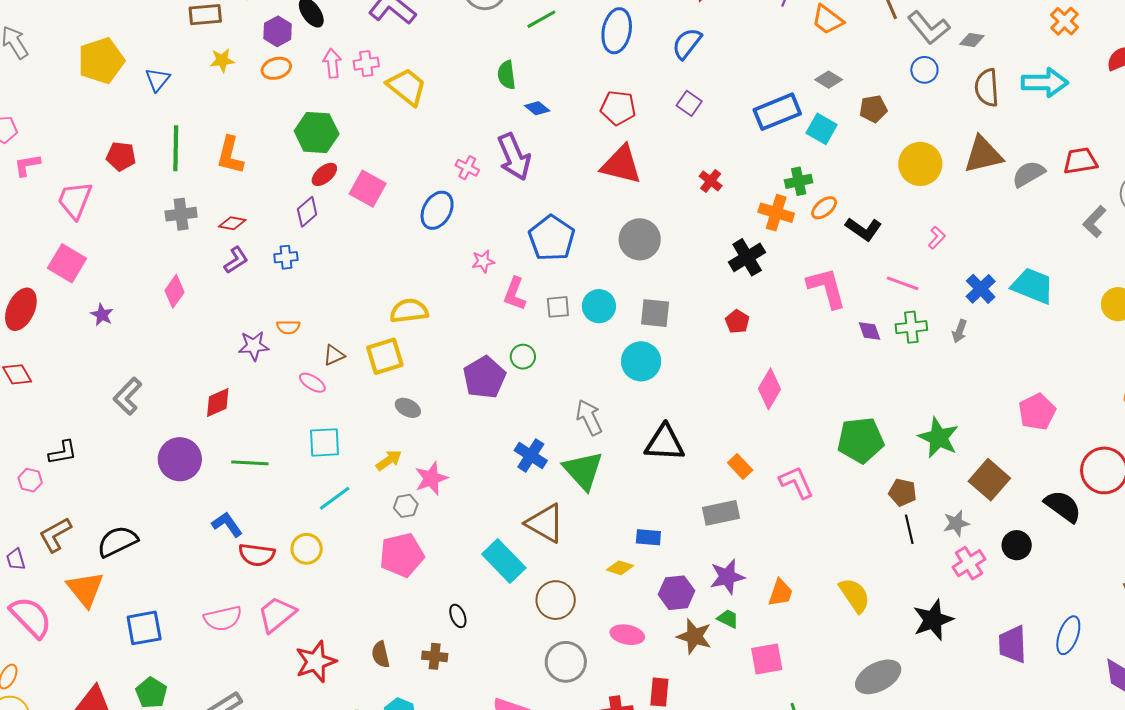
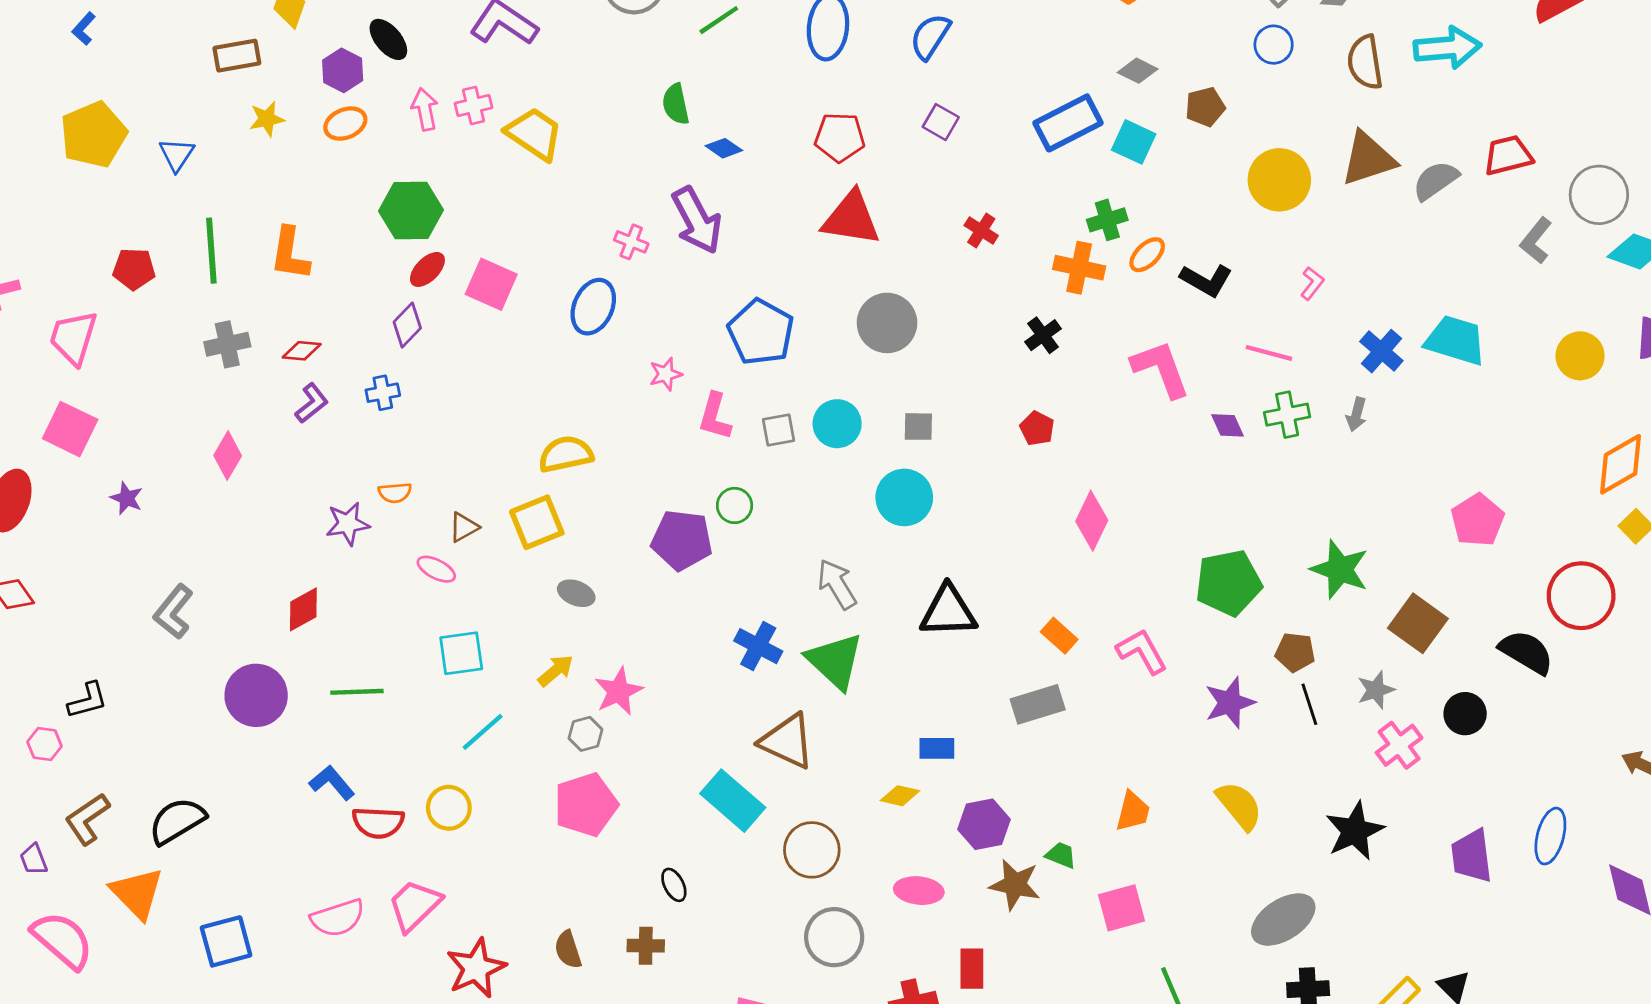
black cross: (747, 257) -> (1043, 335), size x0.7
gray square: (655, 313) -> (918, 427), size x0.7
purple pentagon: (484, 377) -> (682, 540), turned -30
purple star: (727, 577) -> (1230, 703), moved

